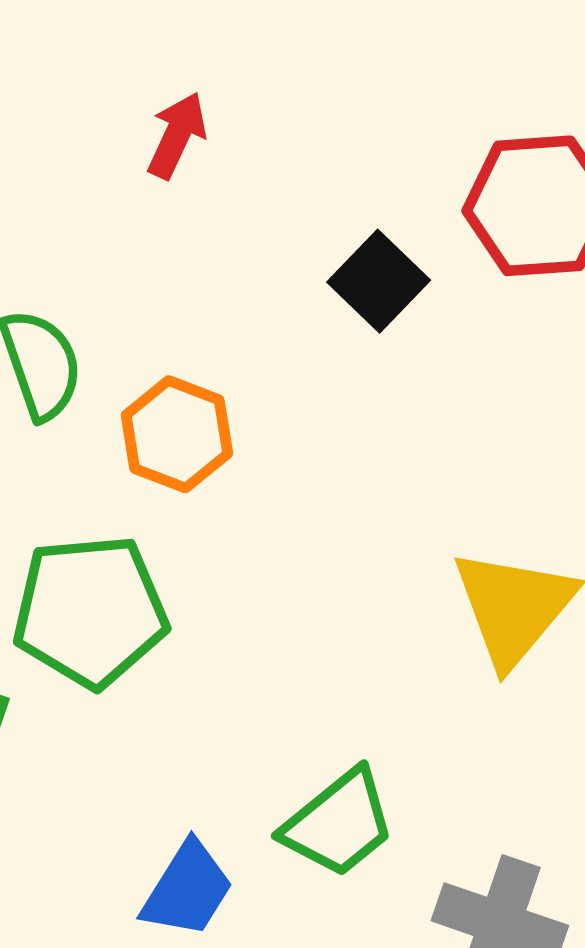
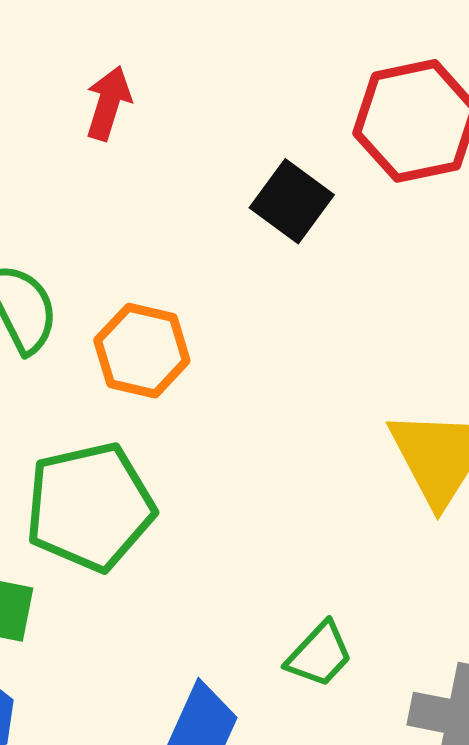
green trapezoid: (339, 823) -> (319, 655), size x0.7

